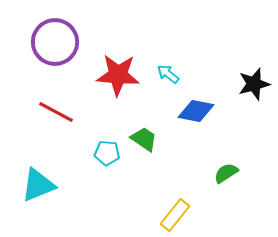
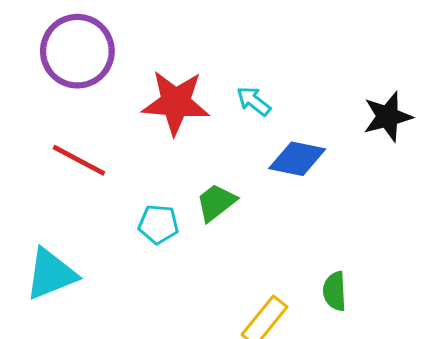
green trapezoid: (144, 139) -> (216, 202), turned -72
green semicircle: (226, 173) -> (335, 291), moved, turned -60

